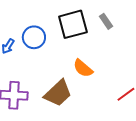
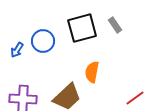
orange semicircle: (83, 68) -> (92, 72), turned 60

